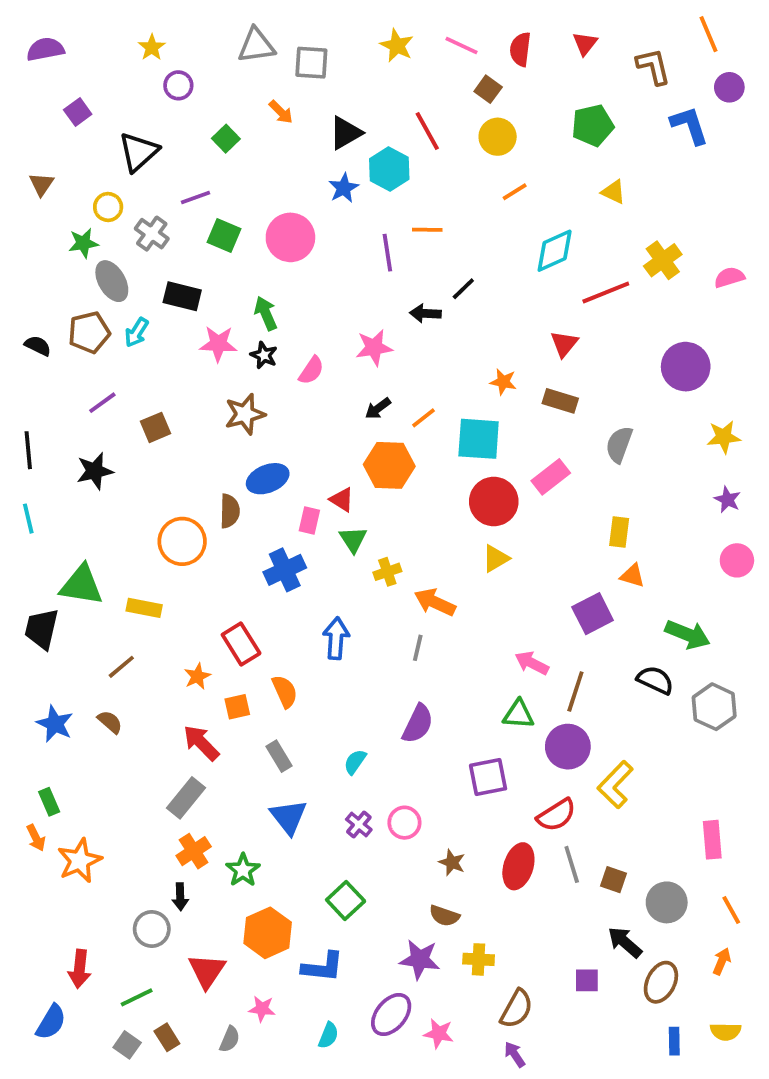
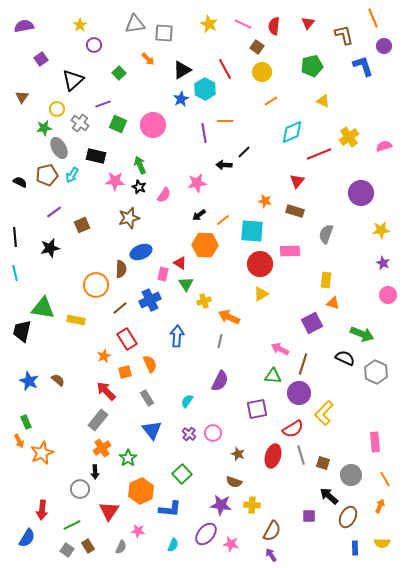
pink rectangle: (551, 477) -> (290, 251), turned 36
brown line: (121, 667) -> (120, 308), moved

